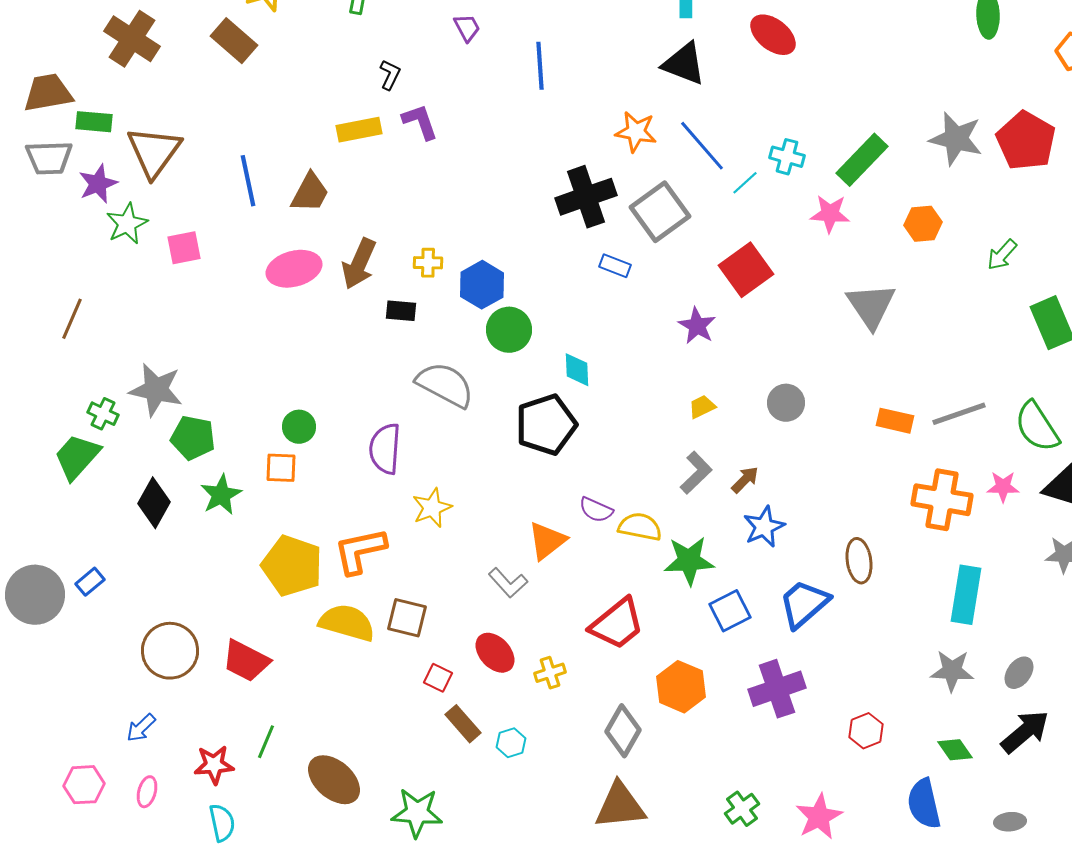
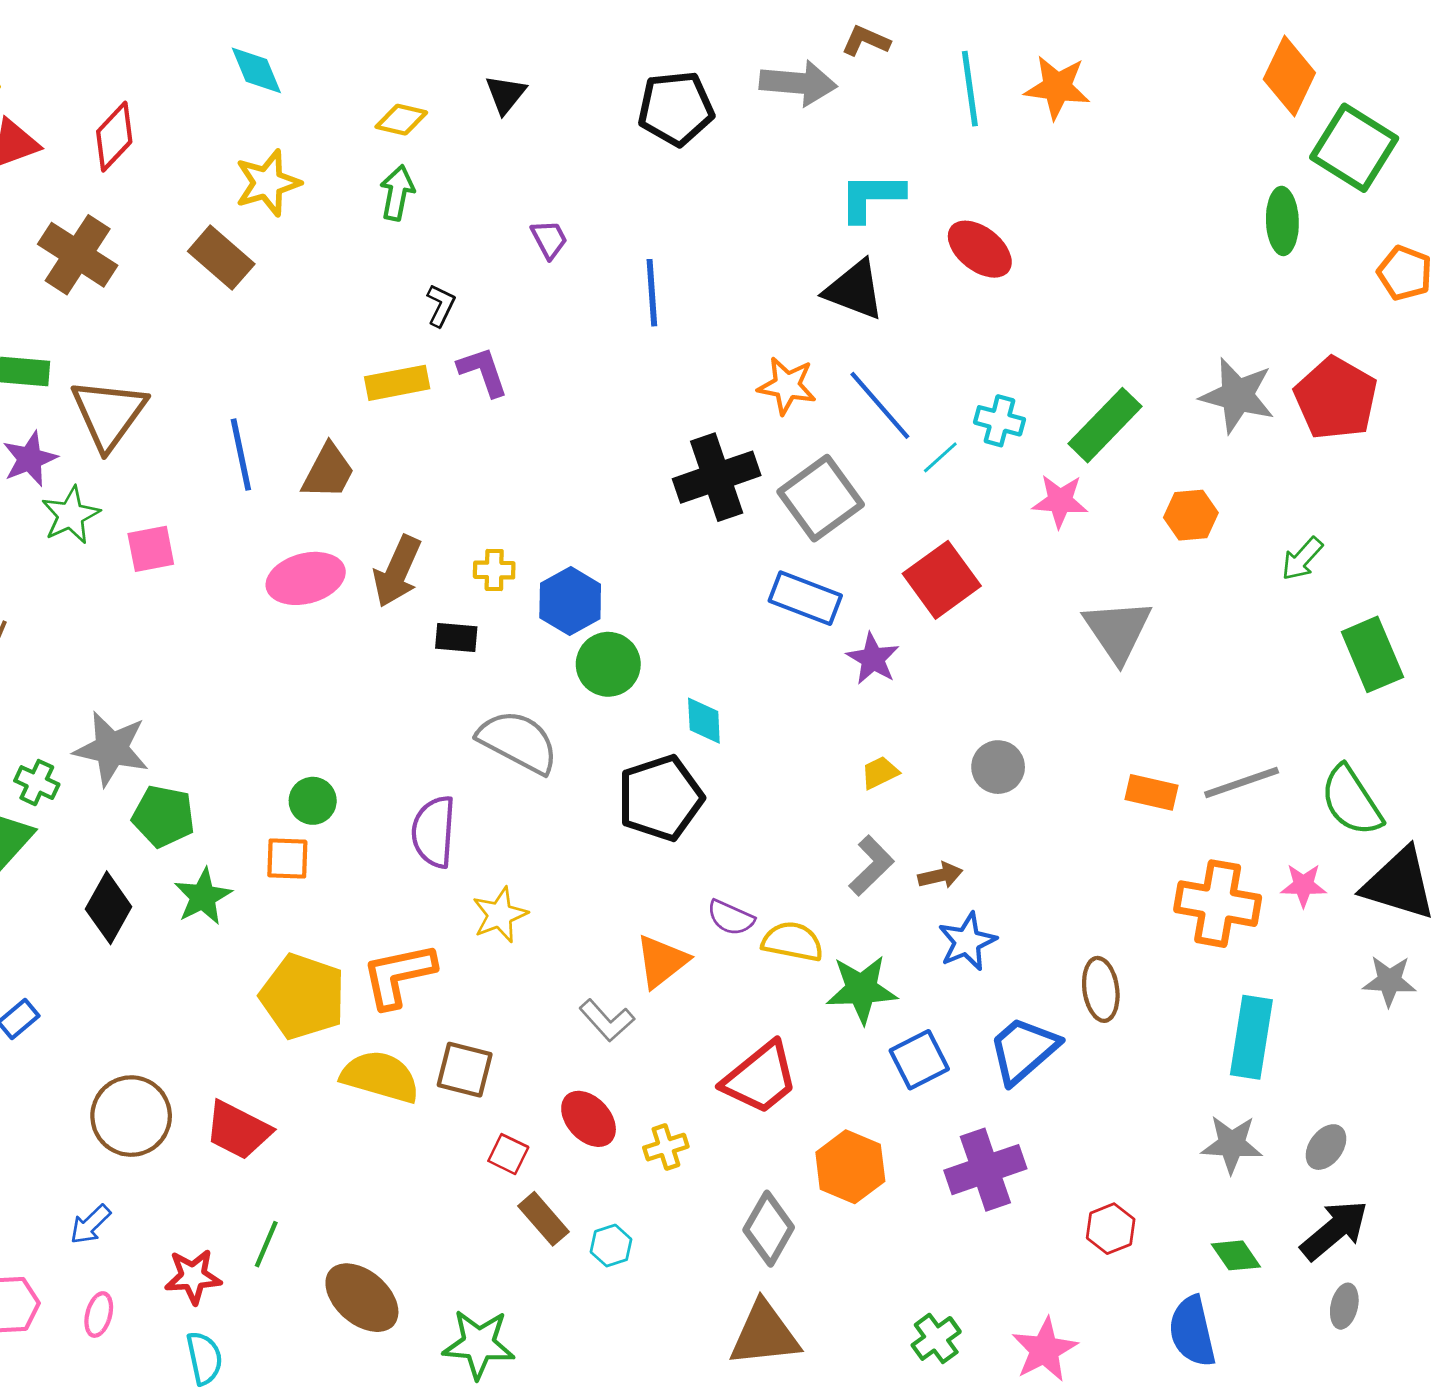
blue rectangle: (615, 266) -> (805, 598), moved, size x1.6
brown arrow: (745, 480) -> (940, 875), turned 32
gray ellipse: (1010, 822) -> (1344, 1306), moved, turned -72

